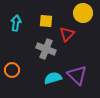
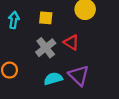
red triangle: (67, 34) -> (71, 42), moved, turned -42
gray cross: (46, 49) -> (46, 48), turned 30

